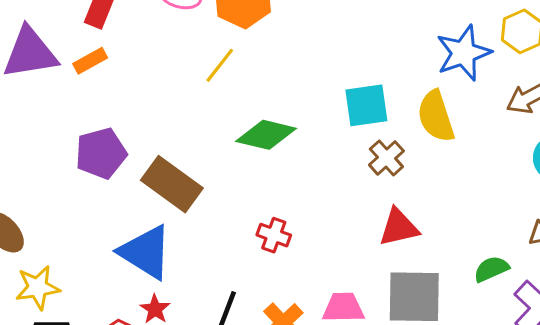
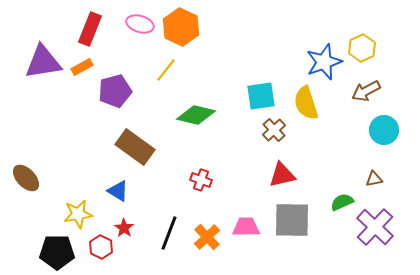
purple pentagon: (101, 153) -> (115, 91), moved
blue triangle: (146, 252) -> (118, 191), size x0.6
yellow star: (38, 288) -> (78, 214), moved

